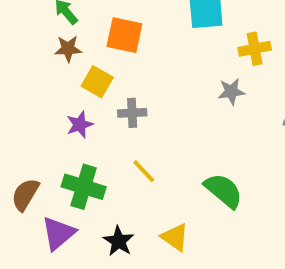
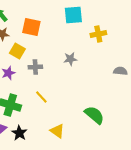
gray star: (231, 91) -> (70, 59), moved
green semicircle: (224, 191) -> (94, 115), moved
black star: (119, 241) -> (19, 133), moved

